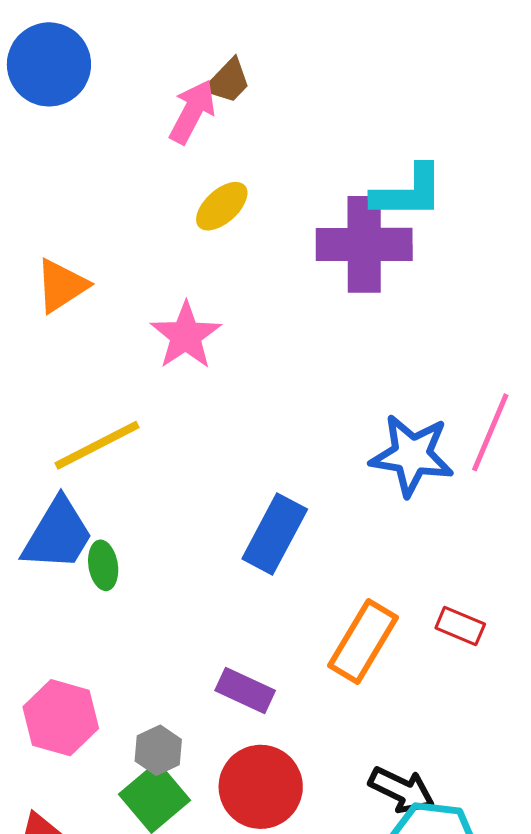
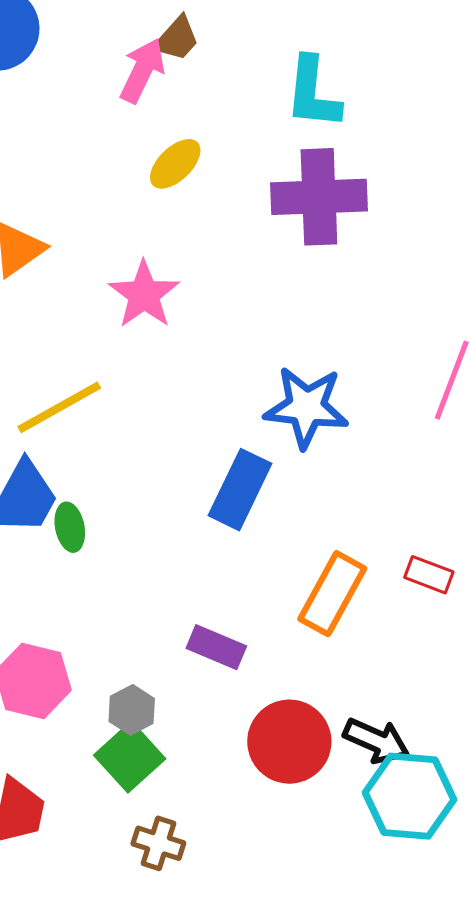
cyan L-shape: (408, 192) -> (313, 93), moved, turned 98
blue star: (412, 455) -> (306, 407), moved
red circle: (261, 787) -> (289, 742), moved

